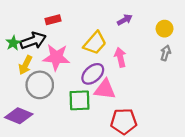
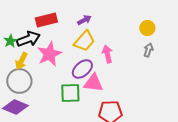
red rectangle: (53, 20) -> (46, 20), size x1.5
purple arrow: (125, 20) -> (84, 20), moved
pink star: (56, 57) -> (49, 54), turned -30
gray circle: (40, 85) -> (19, 81), moved

